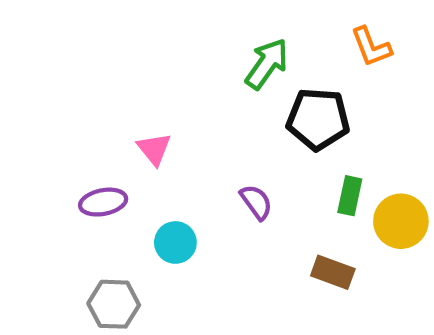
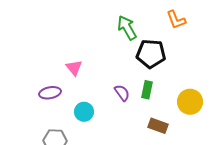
green arrow: (267, 64) -> (127, 28), turned -65
green rectangle: (350, 196) -> (147, 90), moved

